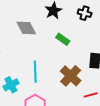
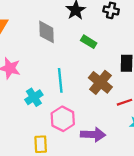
gray diamond: (26, 28) -> (46, 32), turned 30

